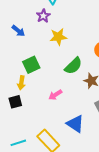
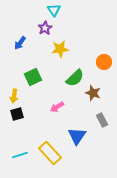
blue arrow: (18, 31) -> (20, 43), turned 88
yellow arrow: (21, 83) -> (14, 96), moved
blue triangle: (75, 124) -> (77, 136), turned 30

